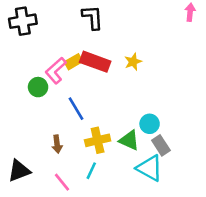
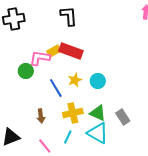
yellow star: (133, 62) -> (75, 80), moved
pink L-shape: (56, 71) -> (40, 58), turned 50
cyan circle: (150, 124) -> (98, 81), moved
cyan triangle: (150, 168) -> (98, 133), moved

